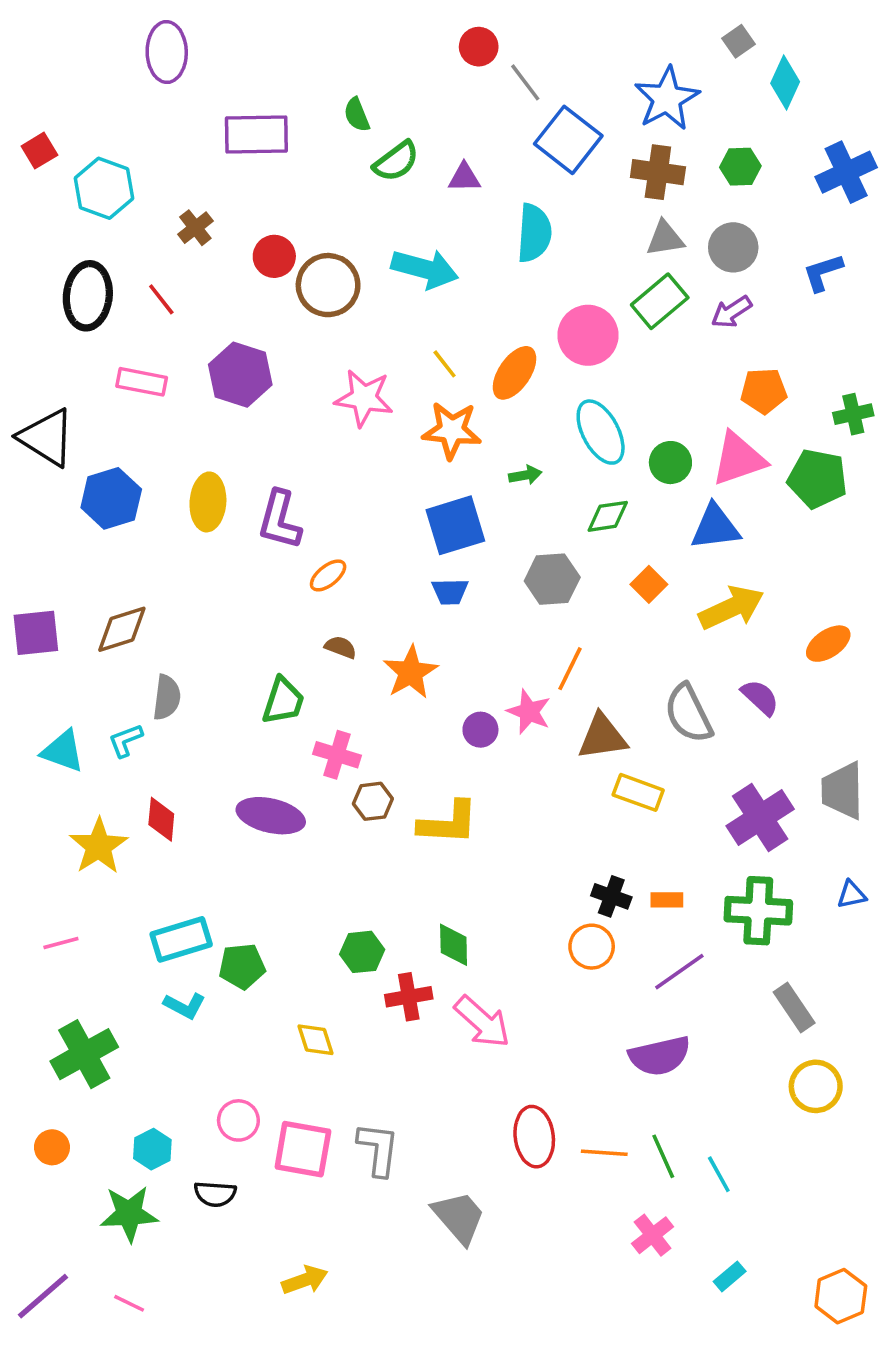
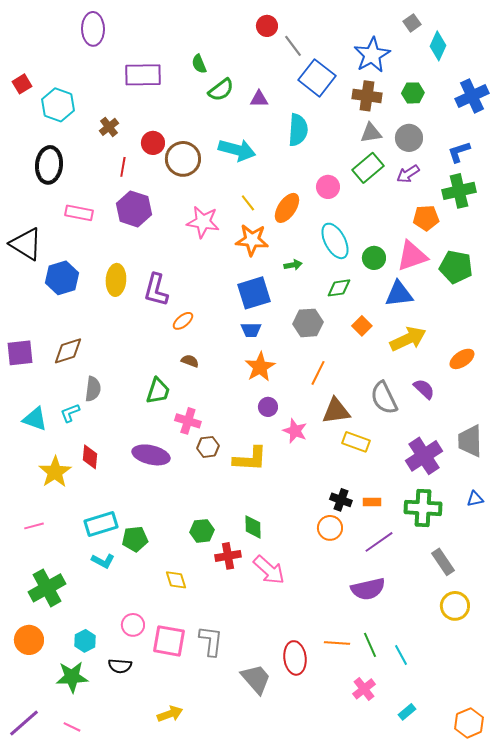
red line: (161, 299) -> (123, 167), moved, turned 48
pink circle: (588, 335) -> (328, 187), size x0.7
green cross: (853, 414) -> (459, 191), moved, size x1.5
orange star: (411, 672) -> (260, 367), moved
pink star: (529, 712) -> (295, 431), moved
red ellipse: (534, 1137) -> (295, 658), moved
orange circle: (52, 1147) -> (29, 640), size x1.5

